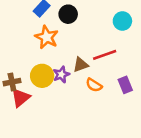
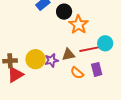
cyan circle: (122, 21) -> (105, 43), moved
orange star: (47, 37) -> (78, 25), moved
purple rectangle: (125, 85) -> (97, 69), moved

